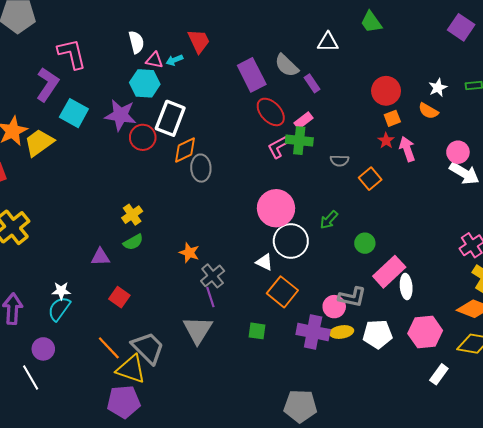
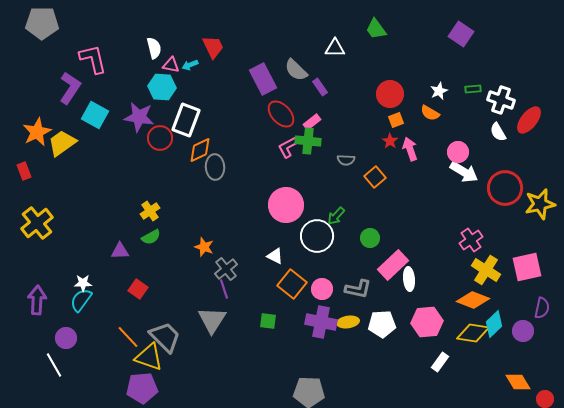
white circle: (291, 241) -> (317, 236), moved
pink circle: (334, 307) -> (322, 289), moved

